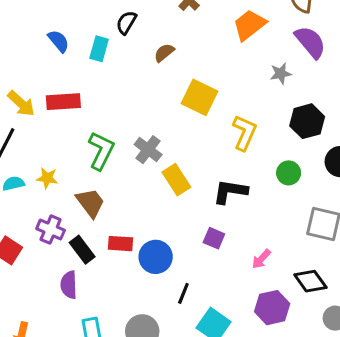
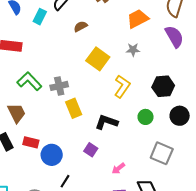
gray star: (281, 73) -> (133, 50), moved
gray cross: (148, 150) -> (59, 86), turned 30
green L-shape: (101, 151) -> (29, 81), turned -80

